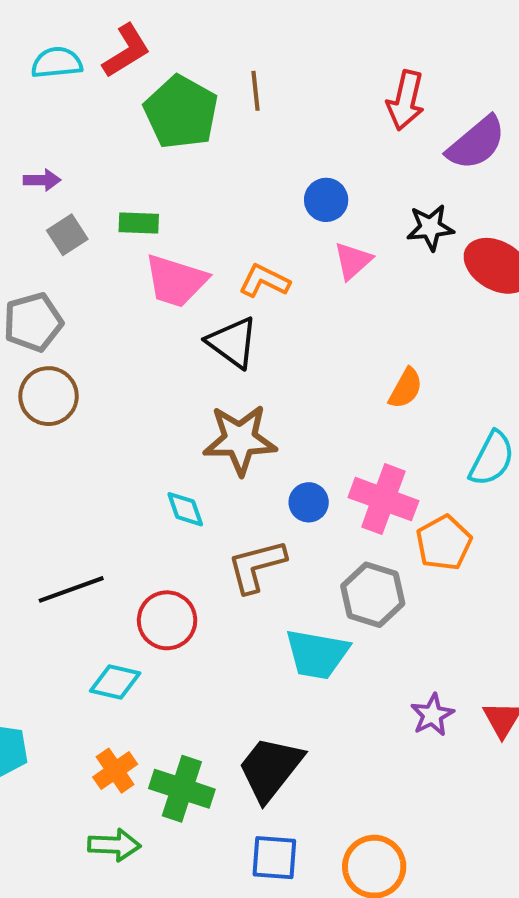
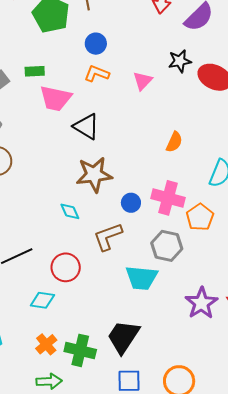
blue circle: (326, 200) -> (96, 44), moved
orange L-shape: (264, 281) -> (97, 74), moved
purple star: (432, 715) -> (201, 303), size x1.5

